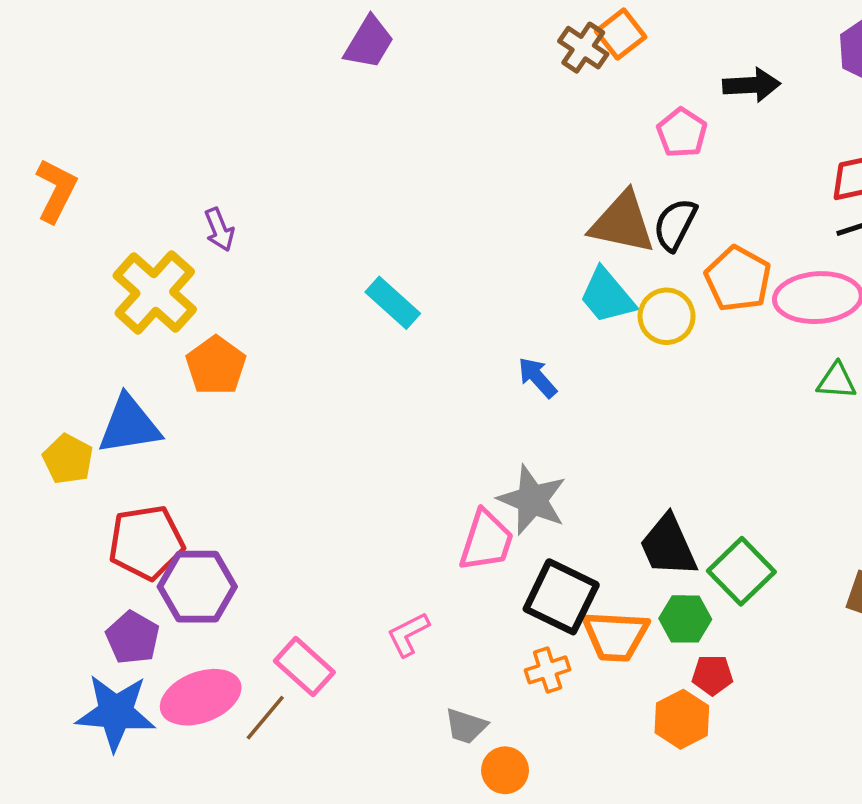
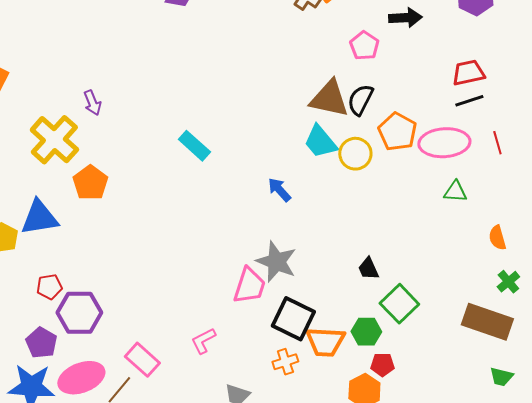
red pentagon: (146, 542) -> (49, 287), size x0.6
black trapezoid: (668, 546) -> (368, 269), moved, size x0.6

